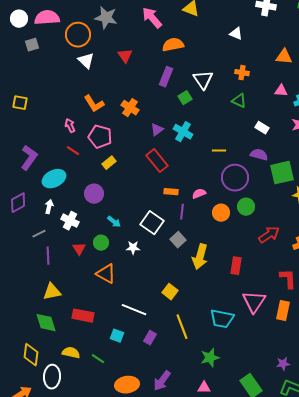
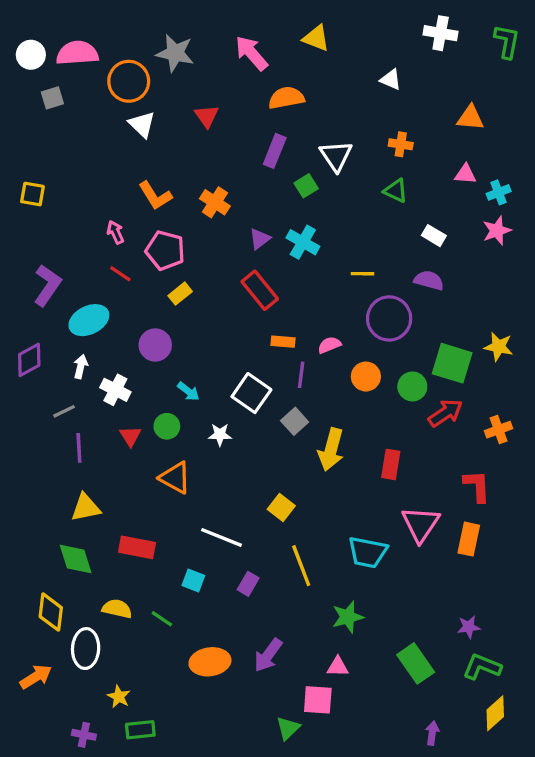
green square: (282, 173) -> (452, 363), moved, turned 30
green circle: (246, 207) -> (412, 386), moved

